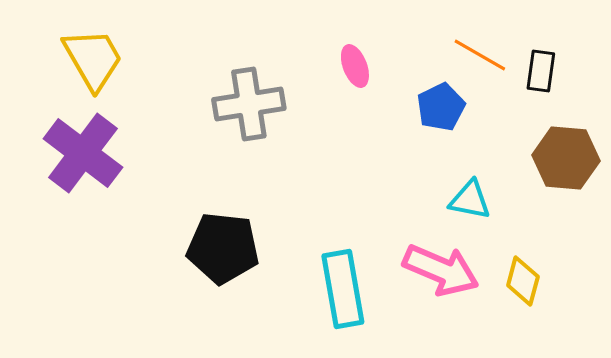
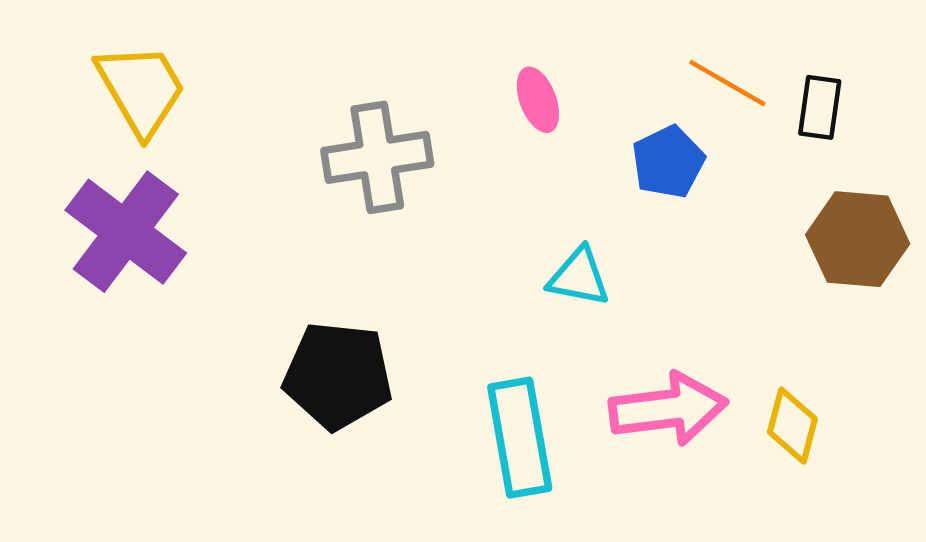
cyan triangle: (470, 200) -> (579, 277), moved
pink arrow: (441, 270) -> (668, 409), turned -30

